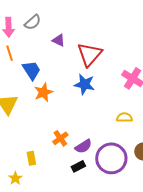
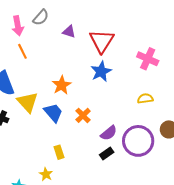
blue trapezoid: (32, 70) -> (53, 113), moved
blue star: (84, 84) -> (101, 71), turned -30
orange cross: (60, 138) -> (83, 115), moved

